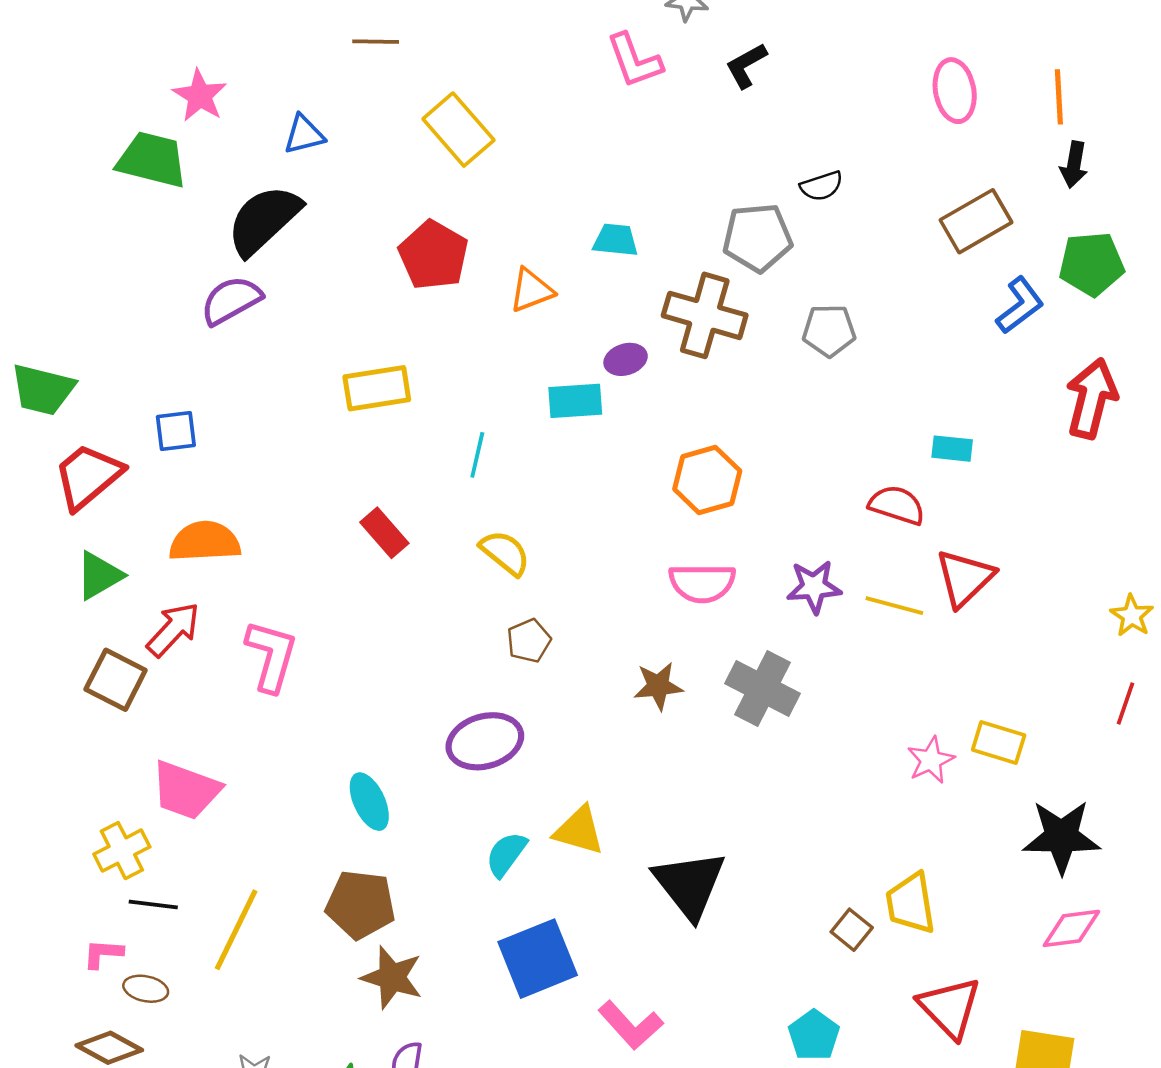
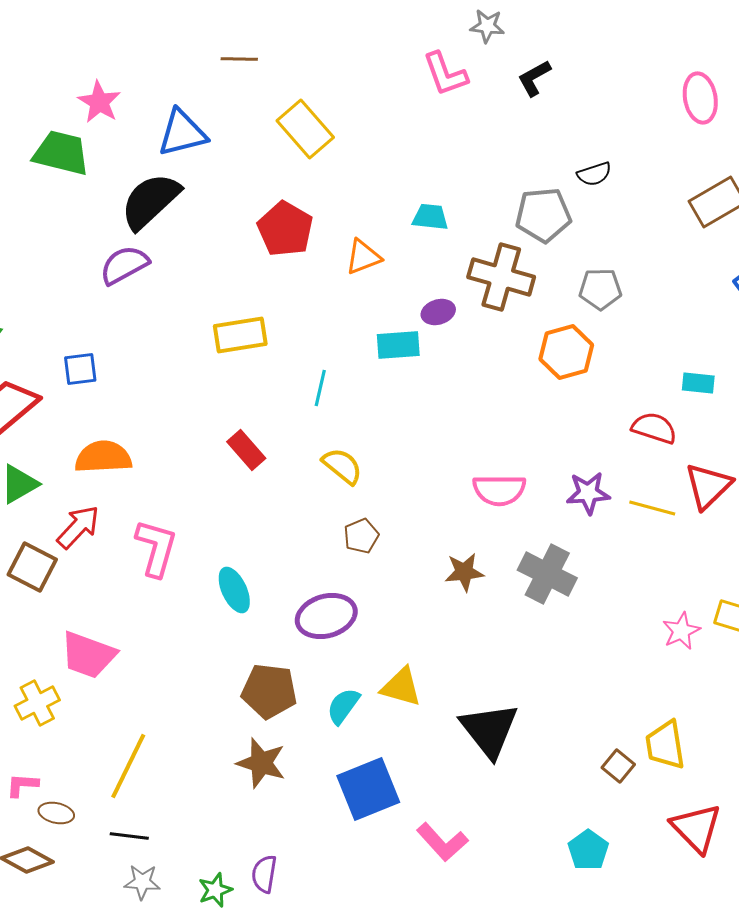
blue triangle: (304, 135) -> (182, 133), size x1.5
orange hexagon: (707, 480) -> (566, 352), moved
cyan ellipse: (369, 802) -> (234, 590), moved
black line: (153, 905) -> (129, 836), moved
brown pentagon: (361, 905) -> (269, 691), moved
brown star: (392, 977) -> (261, 763), moved

